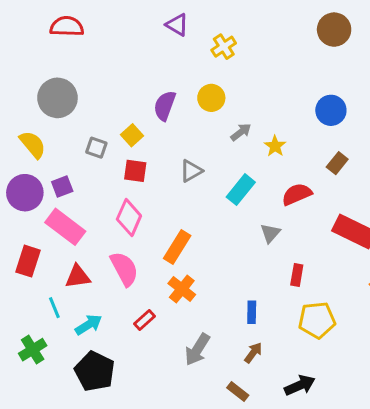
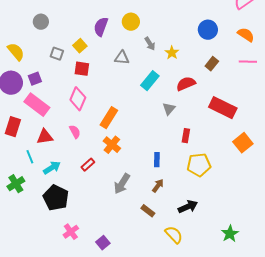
gray circle: (57, 98) -> (41, 22), moved, size x0.6
gray arrow: (241, 132) -> (150, 44), turned 96
gray triangle: (191, 171) -> (122, 58), moved, turned 35
pink semicircle: (124, 269) -> (75, 132), size x0.6

